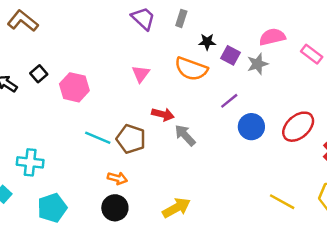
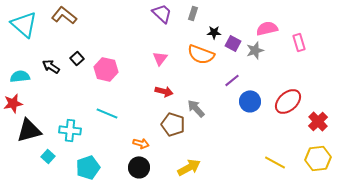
pink rectangle: (312, 54) -> (299, 42), turned 36
red arrow: (163, 114) -> (164, 91), moved
cyan line: (98, 138) -> (107, 113), moved
brown pentagon: (131, 139) -> (173, 124), moved

